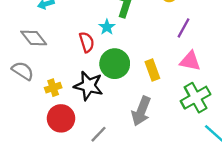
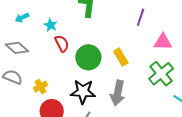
cyan star: (107, 27) -> (51, 25), moved
pink triangle: (190, 61) -> (163, 42), moved
black star: (88, 86) -> (83, 92), moved

